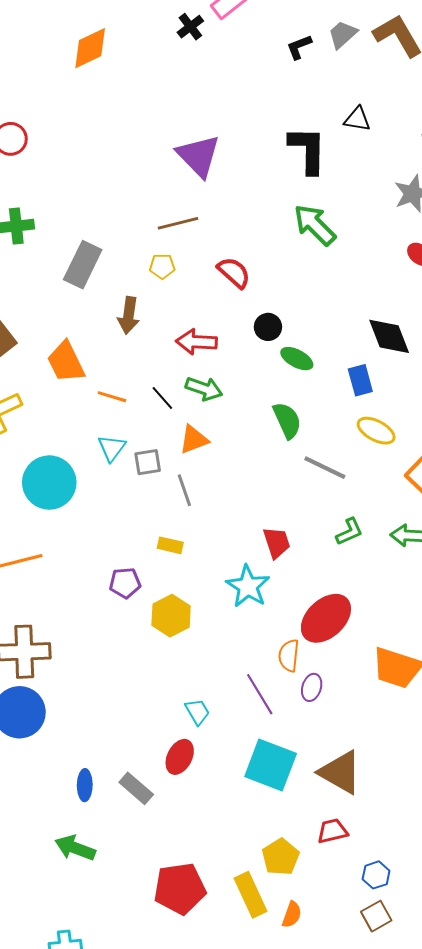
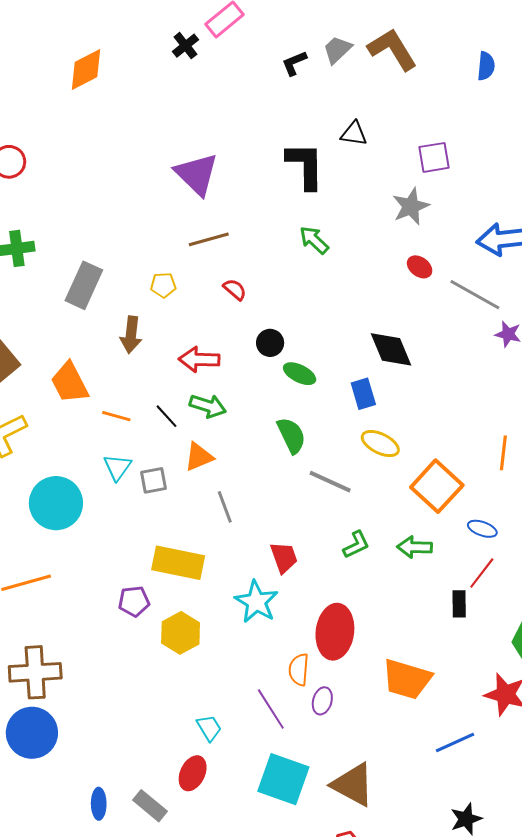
brown line: (178, 223) -> (209, 239), moved
green arrow: (315, 225) -> (314, 240), size x0.7
red semicircle: (234, 273) -> (235, 289), size x0.7
gray line: (184, 490) -> (225, 507), moved
yellow rectangle: (170, 545) -> (178, 563), size x2.0
red ellipse: (326, 618) -> (335, 632), turned -38

